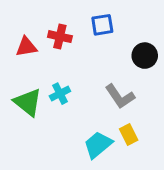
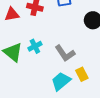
gray L-shape: (120, 96) -> (65, 53), moved

